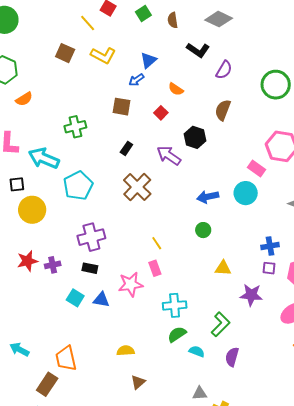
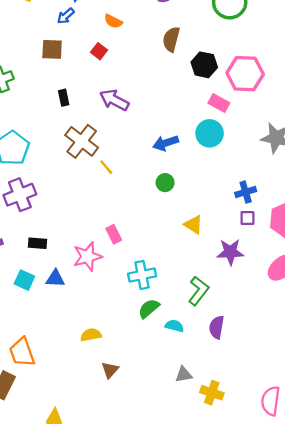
black hexagon: (195, 137) -> (204, 65), moved
black rectangle: (126, 148) -> (64, 98), turned -40
purple cross: (91, 237) -> (20, 195), moved
yellow line: (157, 243) -> (106, 167), moved
yellow triangle: (223, 268) -> (194, 225), turned 36

